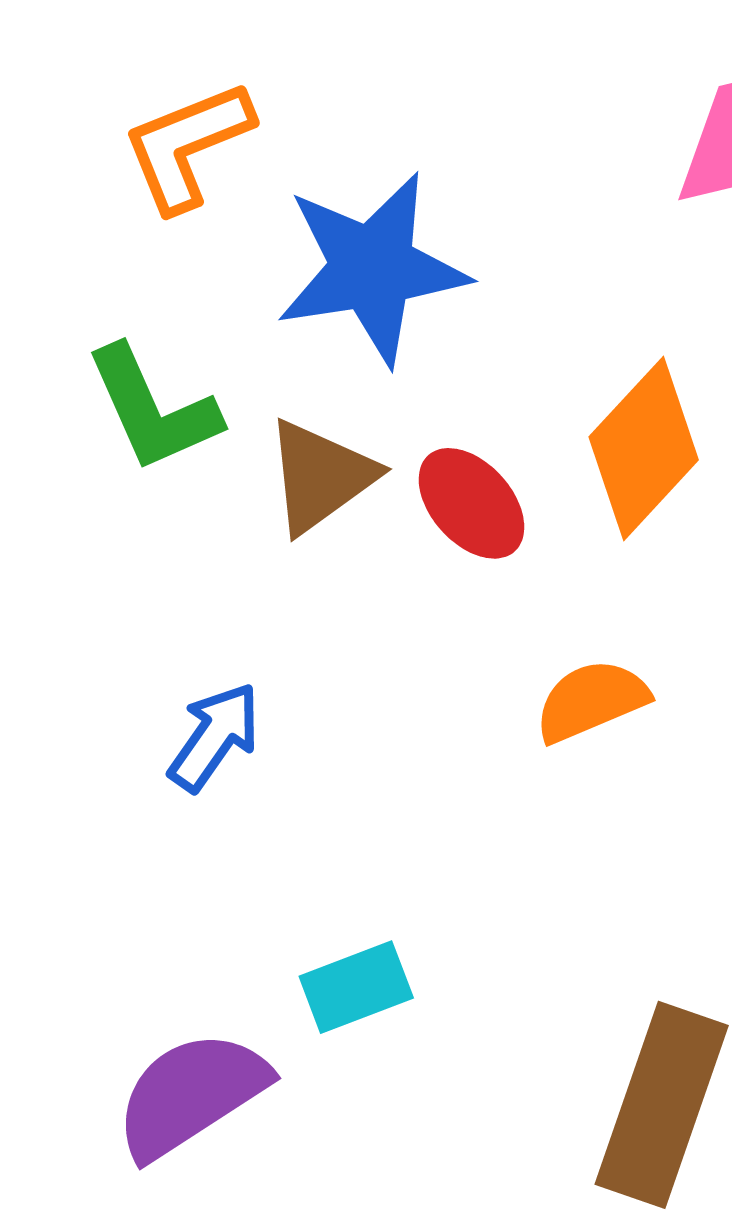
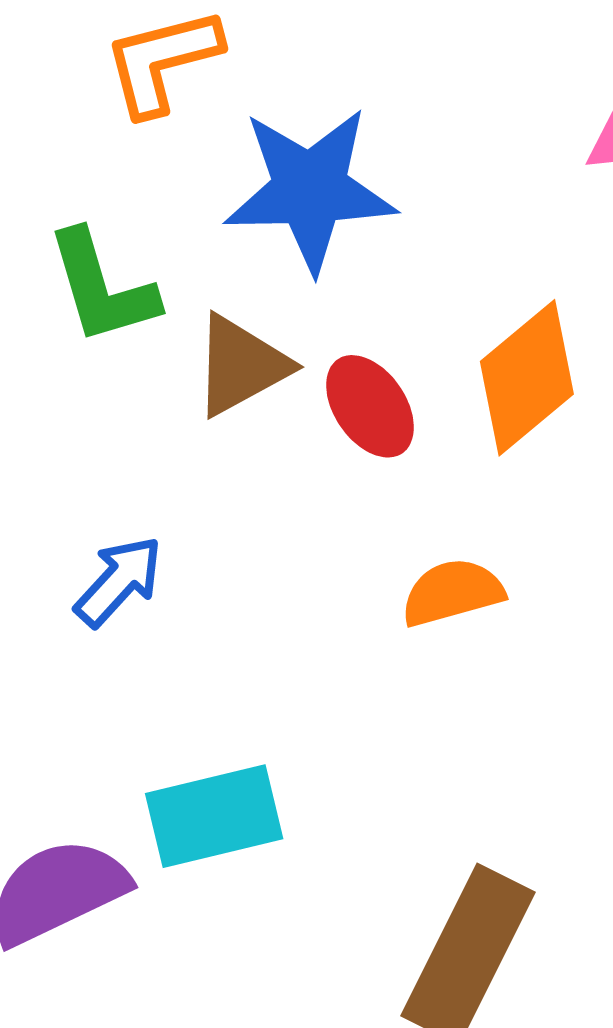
cyan rectangle: (356, 987) -> (214, 816), size x1.4

